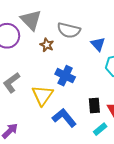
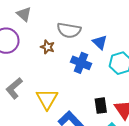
gray triangle: (31, 20) -> (24, 14), moved, size x0.7
blue cross: (65, 76) -> (81, 63), moved

